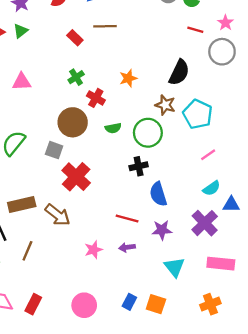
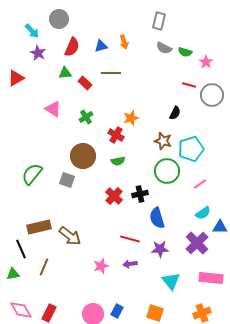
pink star: (225, 23) -> (206, 62), moved
red line: (195, 30) -> (189, 85), moved
green triangle: (21, 31) -> (65, 73), moved, turned 32
black semicircle: (179, 73) -> (175, 113), size x0.6
pink triangle: (22, 82) -> (53, 109), moved, turned 36
red cross: (96, 98) -> (116, 135), moved
cyan pentagon: (198, 114) -> (191, 149), turned 30
green circle: (148, 133) -> (167, 171), moved
red cross: (76, 177) -> (114, 196), moved, size x0.7
blue rectangle: (129, 302) -> (117, 311), moved

